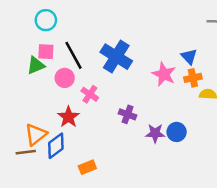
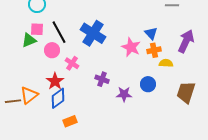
blue circle: (177, 132) -> (148, 84), moved
blue diamond: (56, 146) -> (58, 98), moved
brown line: (26, 152) -> (13, 101), moved

